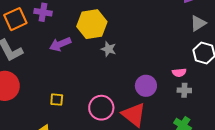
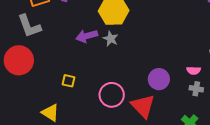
purple arrow: (60, 44) -> (87, 36), moved
gray star: (109, 49) -> (111, 39), moved

